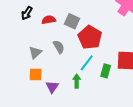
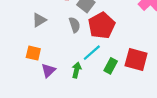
gray semicircle: (59, 47) -> (75, 25), moved
gray triangle: (35, 52) -> (39, 20), moved

